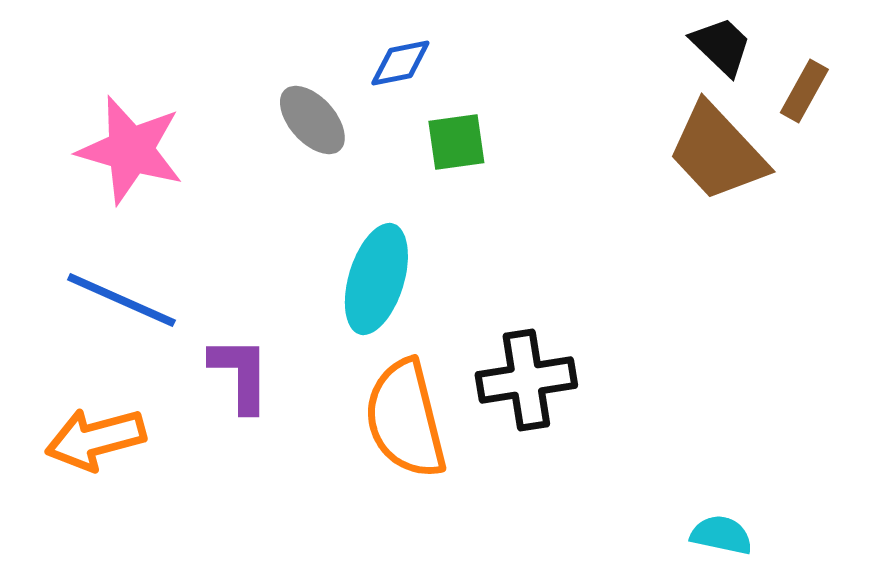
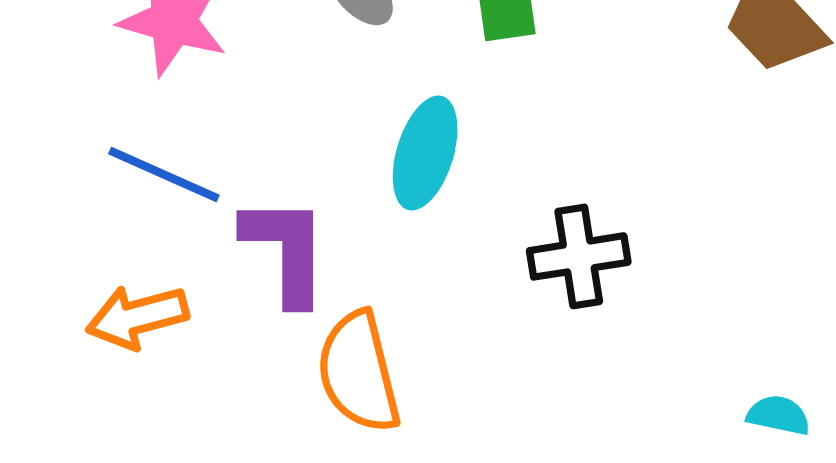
purple L-shape: (240, 374) -> (286, 250), size x1.4
orange semicircle: (405, 419) -> (359, 372), moved

